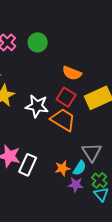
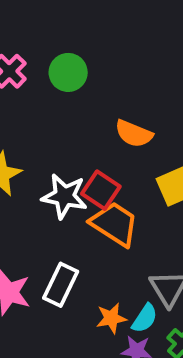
red square: (66, 97) -> (101, 190), moved
white rectangle: (28, 165) -> (61, 285), moved

